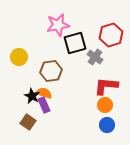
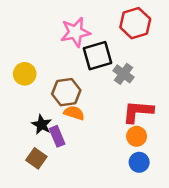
red hexagon: (111, 35) -> (135, 23), moved
orange semicircle: (44, 93) -> (74, 113), moved

